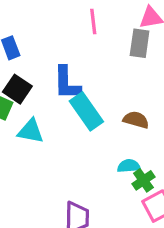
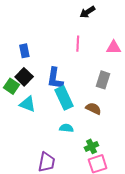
gray rectangle: (140, 43) -> (103, 80), moved
cyan semicircle: (129, 166) -> (66, 128), moved

